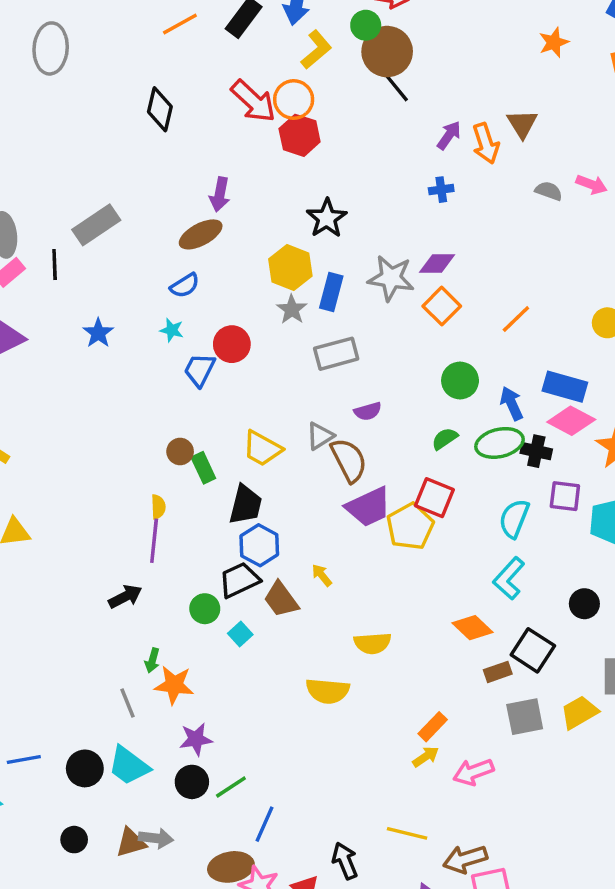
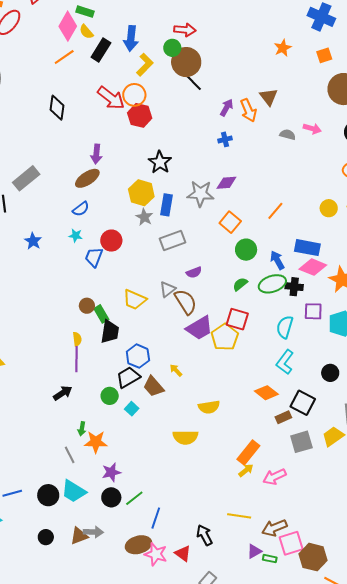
orange square: (442, 306) -> (230, 222), moved
black trapezoid: (246, 505) -> (110, 332), moved
orange rectangle: (433, 727) -> (248, 452), size x1.4

